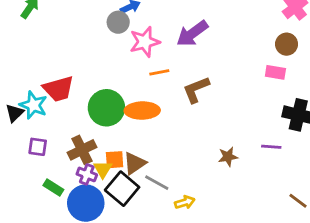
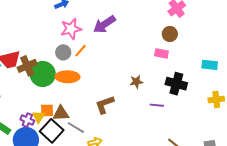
gray circle: (118, 22) -> (63, 52), moved
orange line: (159, 72) -> (80, 51), turned -40
brown L-shape: (196, 90) -> (105, 105), moved
brown cross: (82, 150) -> (27, 66), moved
brown star: (228, 157) -> (136, 82), moved
brown triangle: (135, 163) -> (61, 113), turned 30

